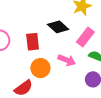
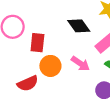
red rectangle: (33, 42) -> (37, 43), moved

